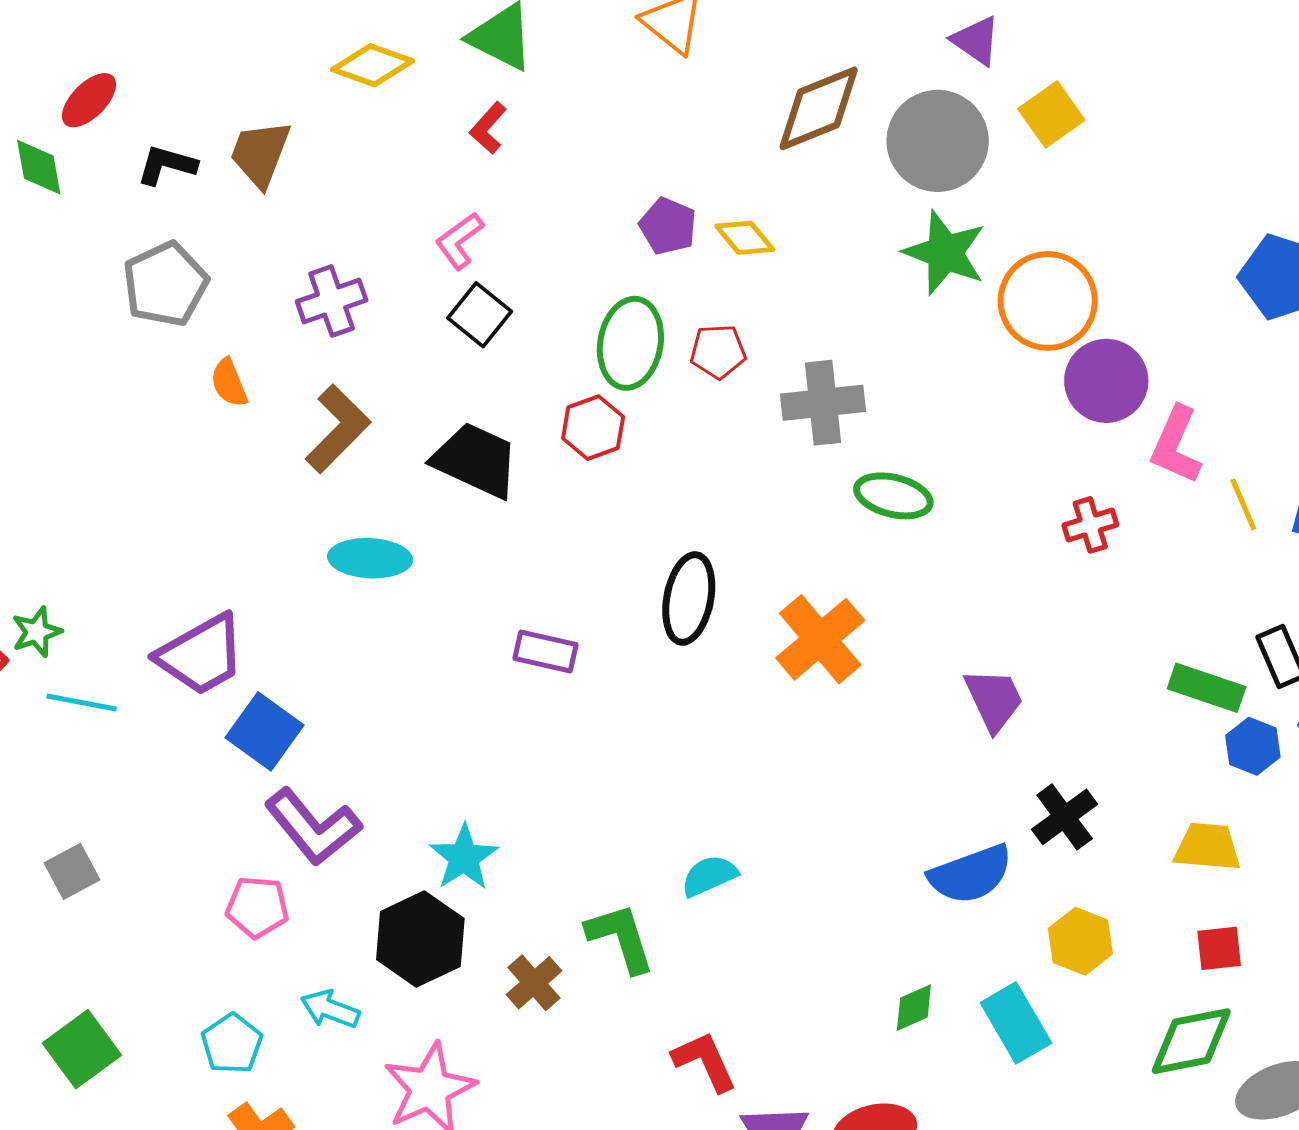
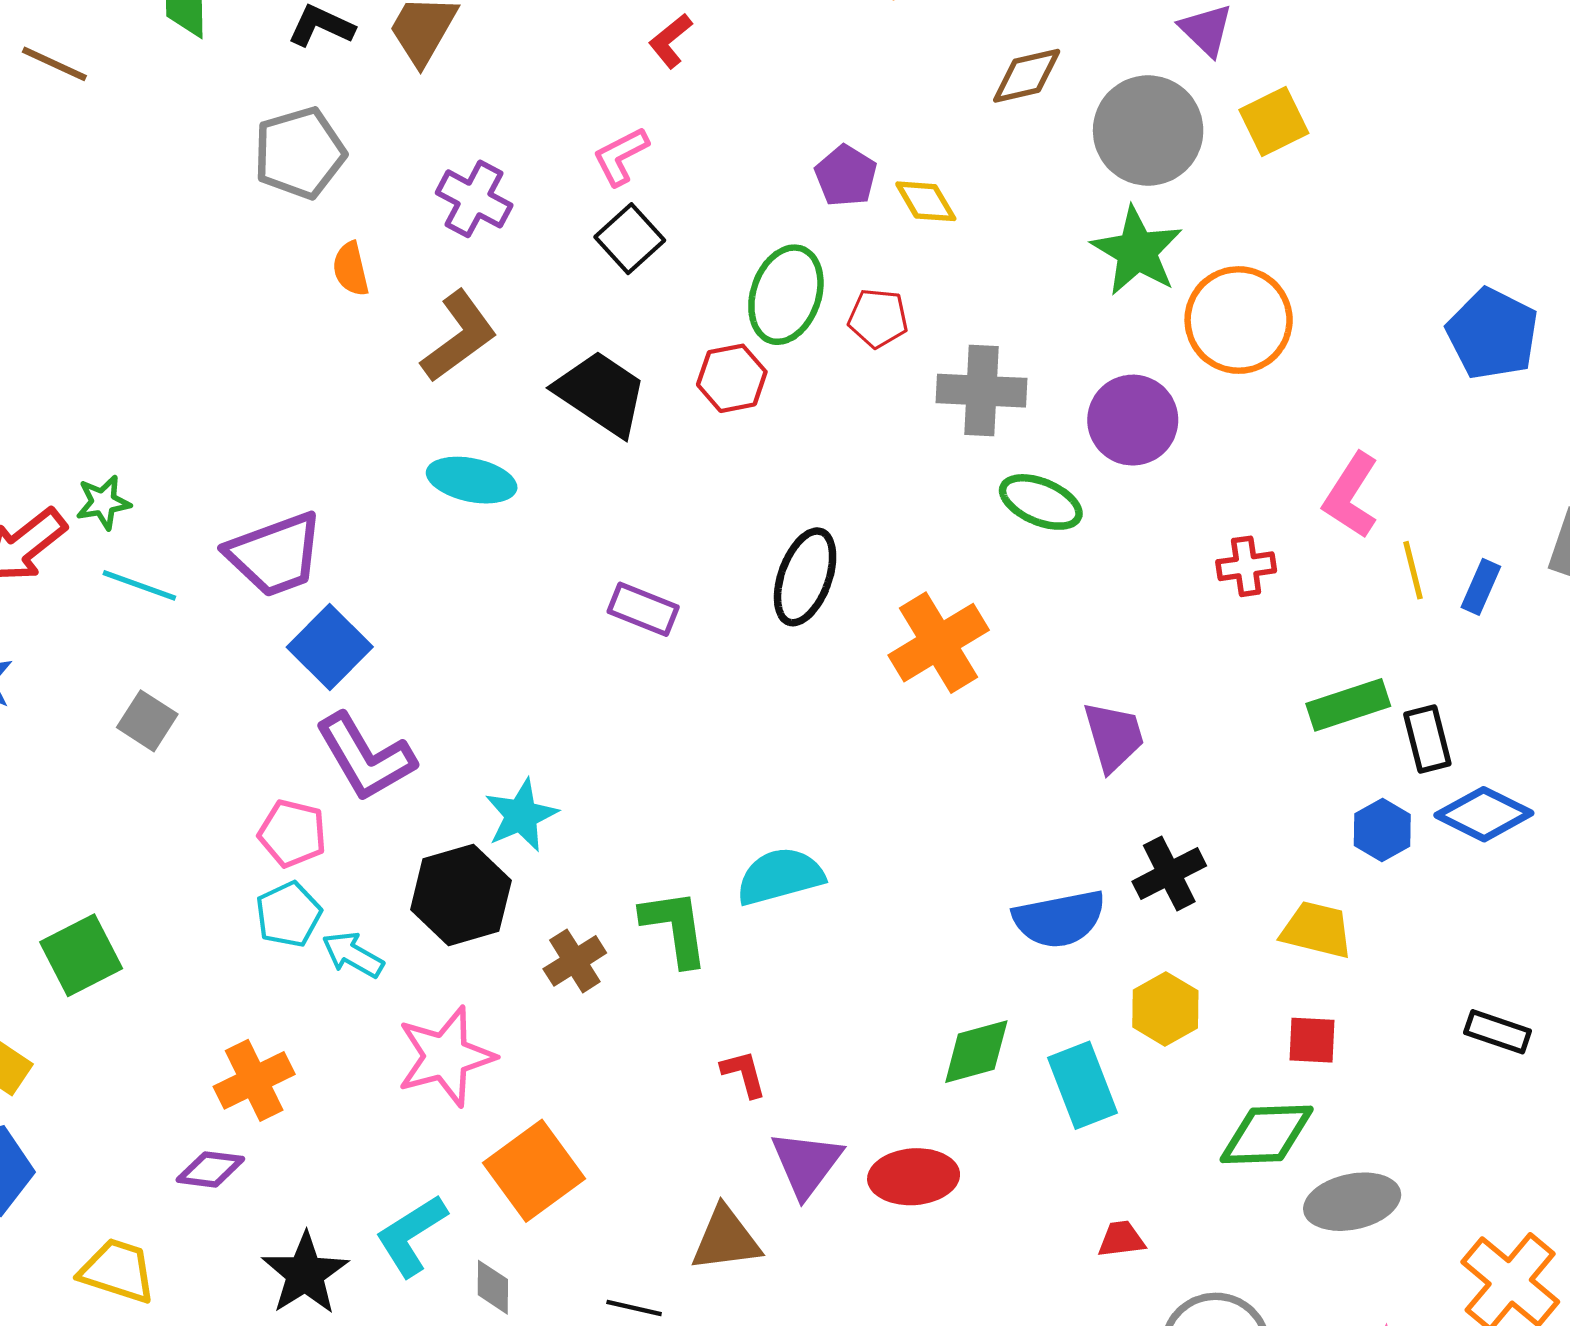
brown diamond: (819, 108) -> (1027, 76), size x0.7
purple cross: (332, 301) -> (474, 199), turned 38
purple circle: (1106, 381) -> (1133, 420), moved
green rectangle: (1207, 688) -> (1348, 705), moved, turned -46
gray square: (72, 871) -> (147, 721), moved, turned -38
cyan semicircle: (709, 876) -> (780, 876), size x1.4
green diamond: (914, 1008) -> (976, 1052), size x1.4
cyan pentagon: (232, 1044) -> (288, 914), moved
red L-shape: (705, 1061) -> (744, 1074), size x0.7

